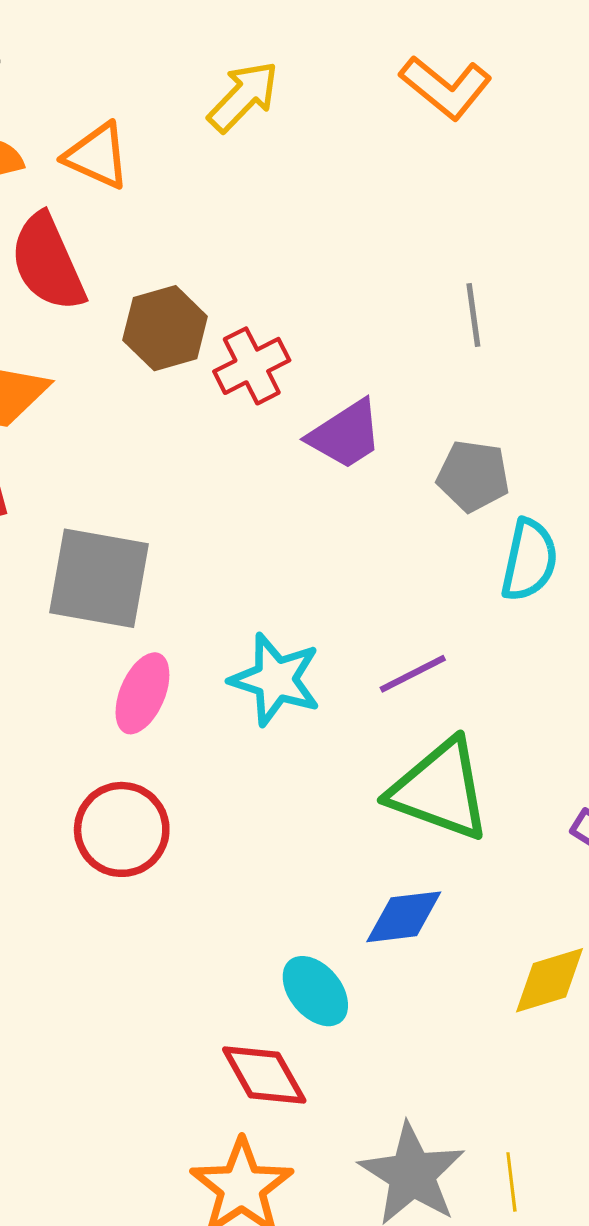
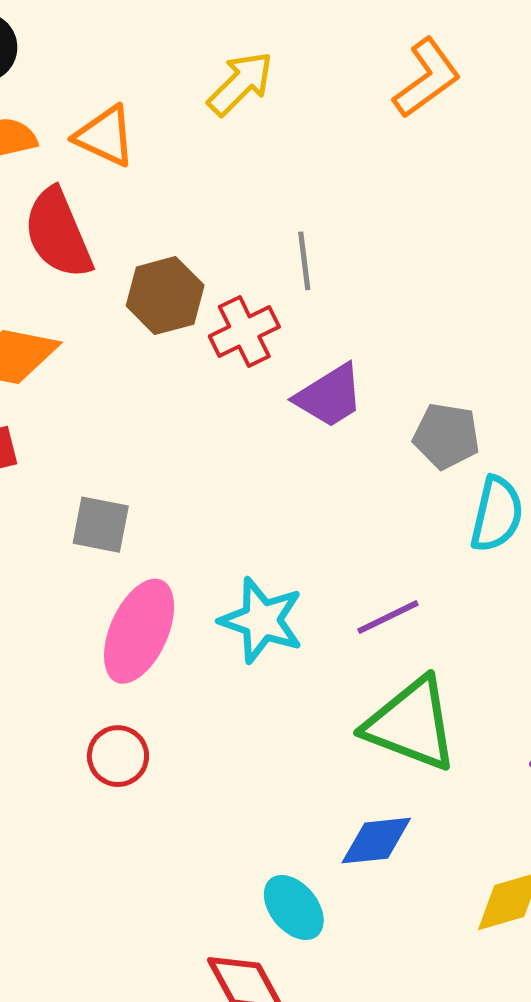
orange L-shape: (446, 87) -> (427, 78), turned -76
gray line: (473, 315) -> (304, 261), moved
gray square: (99, 578) -> (101, 525), size x0.6
pink ellipse: (142, 693) -> (139, 631), size x1.4
red circle: (122, 829) -> (118, 756), size x0.7

